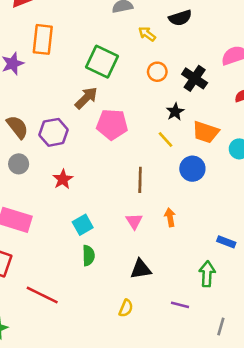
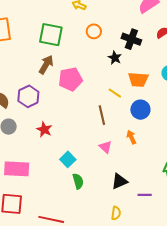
black cross: (195, 78) -> (131, 39), moved
orange trapezoid: (206, 132) -> (138, 80), moved
yellow line: (166, 139) -> (115, 93), moved
blue circle: (192, 169) -> (140, 110), moved
purple line: (180, 305) -> (145, 195), moved

